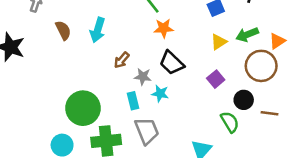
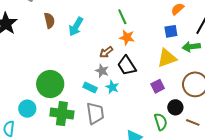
green arrow: (247, 35) -> (191, 47), moved
yellow triangle: (219, 42) -> (167, 58), size x1.5
brown arrow: (122, 60) -> (106, 52), moved
cyan rectangle: (133, 101) -> (90, 88), turned -64

